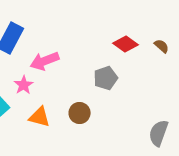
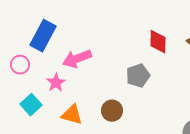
red diamond: (126, 44) -> (158, 42), turned 55

